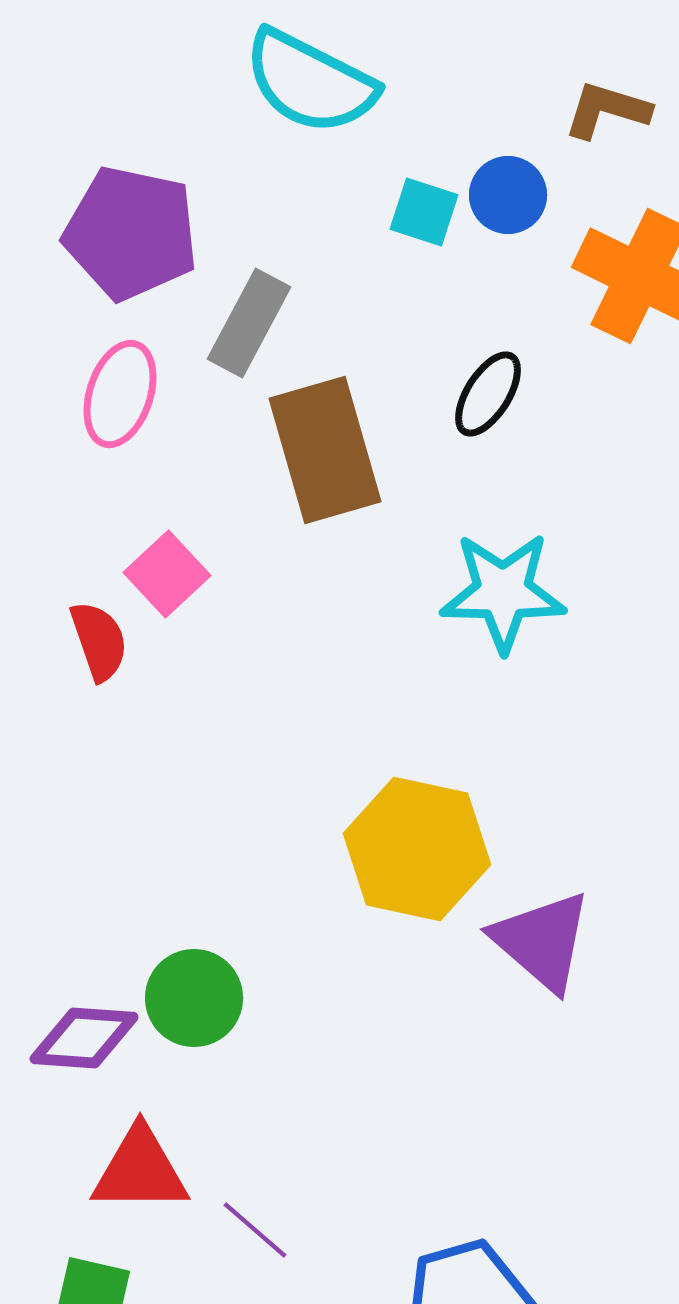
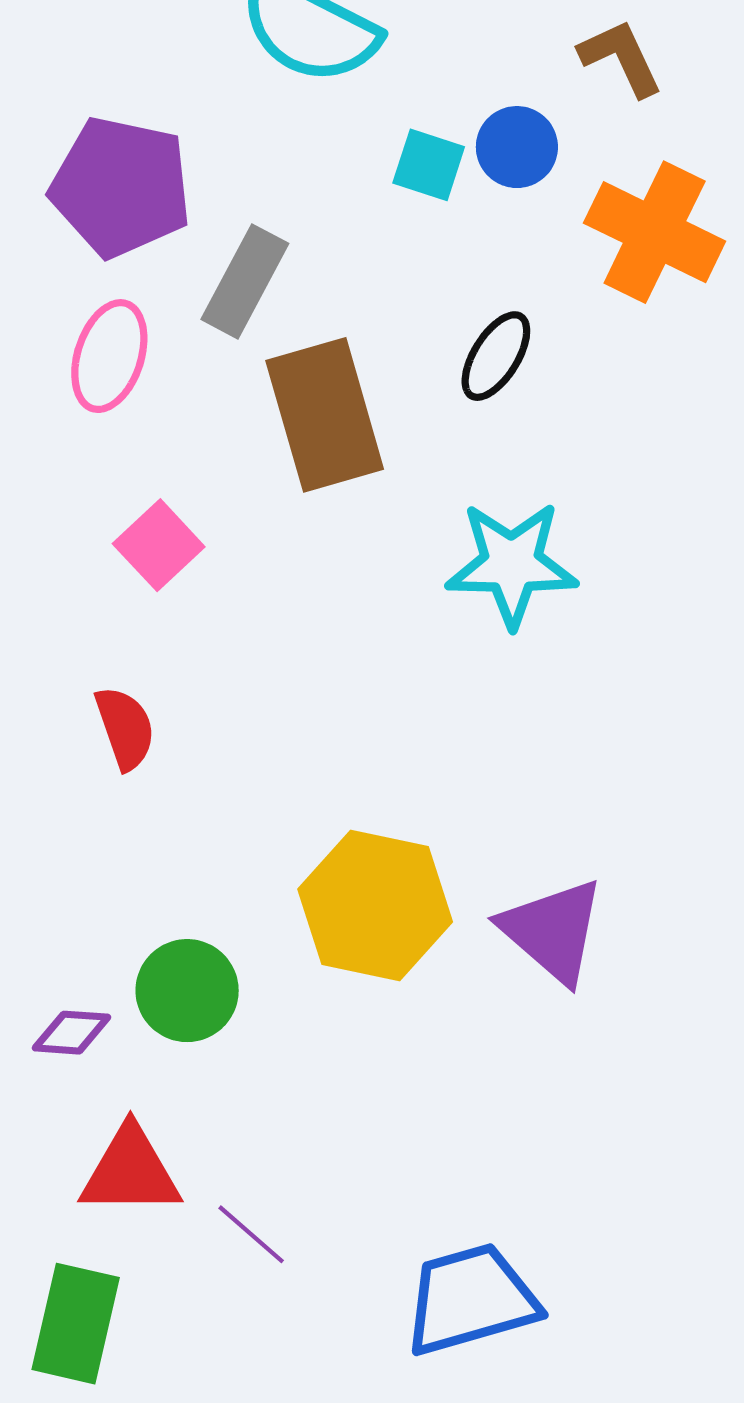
brown L-shape: (607, 110) -> (621, 58), turned 48
red semicircle: (99, 641) -> (125, 728), moved
yellow hexagon: (417, 849) -> (375, 905), moved
purple diamond: (84, 1038) -> (72, 1033), size x0.7

